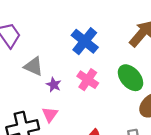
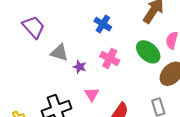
blue cross: (85, 41) -> (103, 24), size x0.7
pink triangle: (50, 114) -> (92, 94), moved

